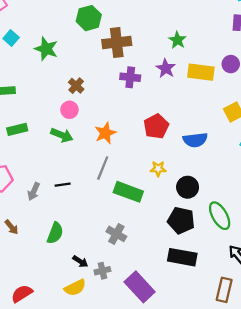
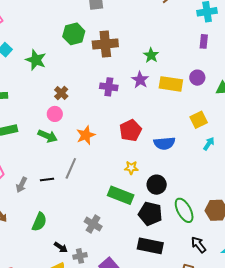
brown cross: (117, 43) -> (105, 44), moved
gray line: (103, 168) -> (71, 168), moved
green rectangle: (128, 192) -> (121, 195), moved

